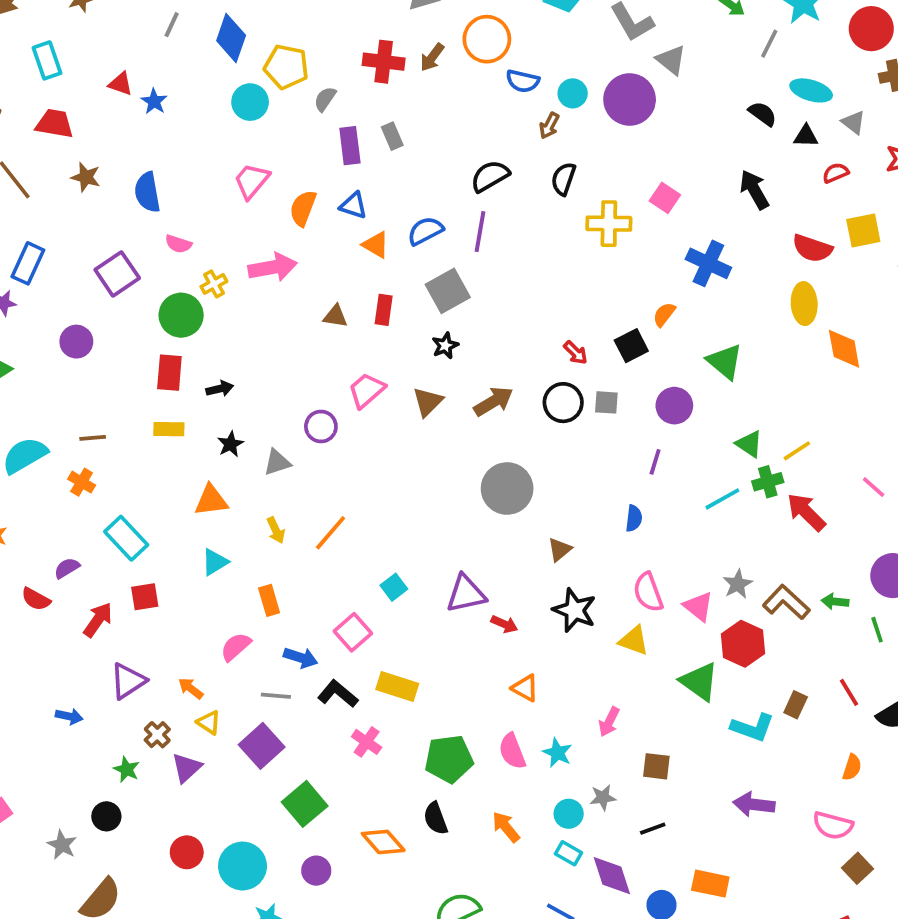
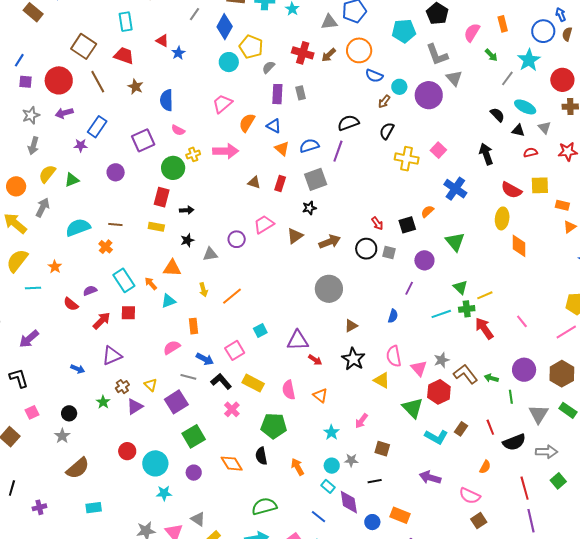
orange arrow: (191, 688) -> (151, 283), moved
pink semicircle: (512, 751) -> (289, 390), moved
black circle: (106, 816) -> (69, 413), moved

